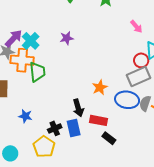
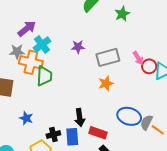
pink arrow: (136, 27) -> (138, 58), moved
purple arrow: (14, 38) -> (27, 29), moved
red circle: (141, 60) -> (149, 66), moved
gray rectangle: (139, 77) -> (108, 57), moved
orange star: (100, 87) -> (106, 83), moved

